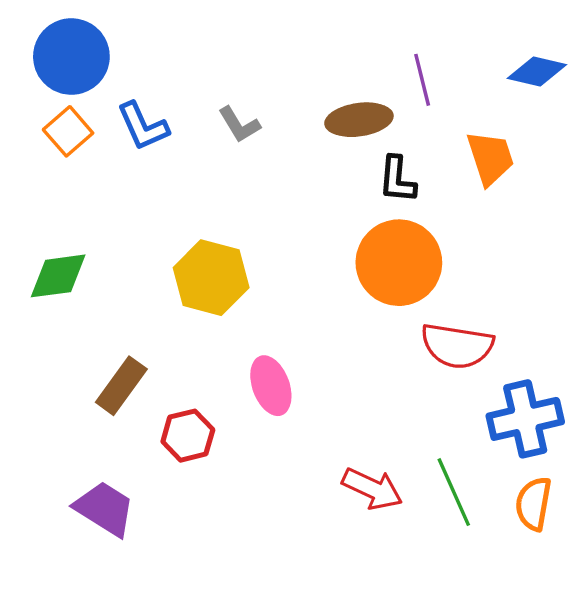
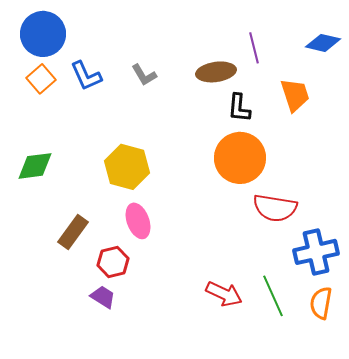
pink ellipse: (271, 386) -> (138, 221), moved
purple trapezoid: (105, 509) -> (103, 297), moved, size x0.7

